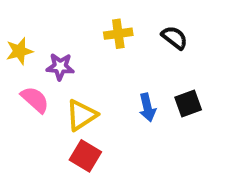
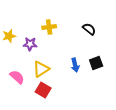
yellow cross: (118, 34) -> (49, 27), moved
pink semicircle: (35, 100) -> (17, 77), moved

